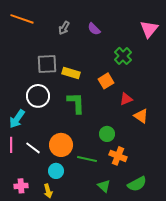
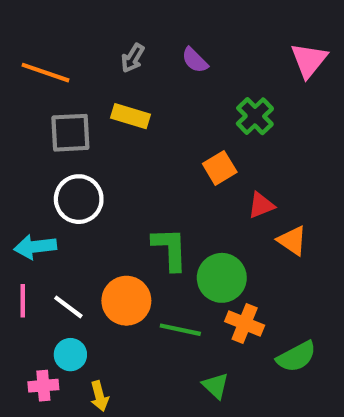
orange line: (22, 19) -> (46, 73), moved
gray square: (47, 64) -> (70, 133), moved
yellow rectangle: (71, 73) -> (131, 116), moved
green L-shape: (76, 103) -> (170, 249), moved
cyan arrow: (17, 119) -> (35, 247), turned 48
green circle: (107, 134) -> (222, 278), size x1.5
cyan circle: (56, 171) -> (70, 355), moved
green semicircle: (137, 184) -> (296, 357), moved

